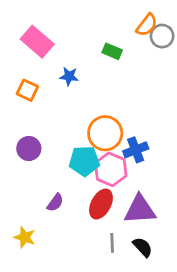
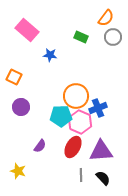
gray circle: (162, 36) -> (113, 37), moved
orange square: (27, 90) -> (14, 77), moved

